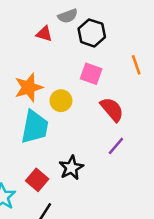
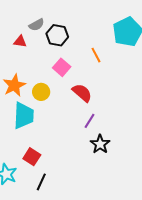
pink square: (91, 74) -> (62, 67), turned 30
black star: (71, 168) -> (100, 144), moved

